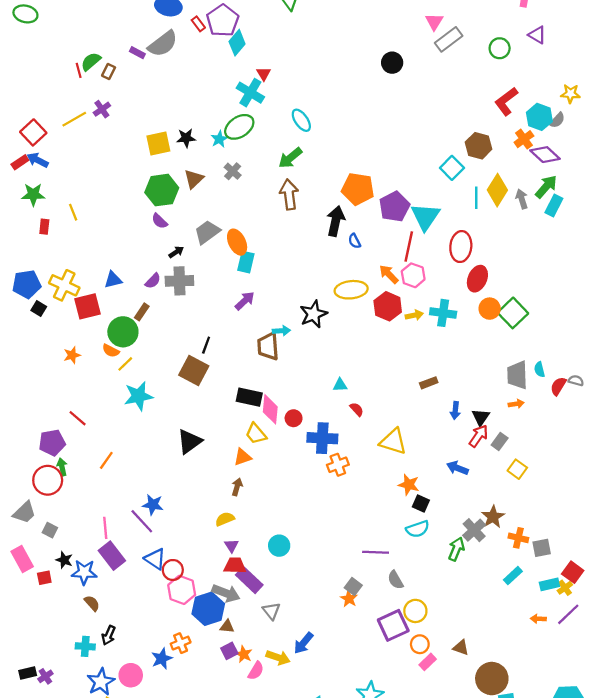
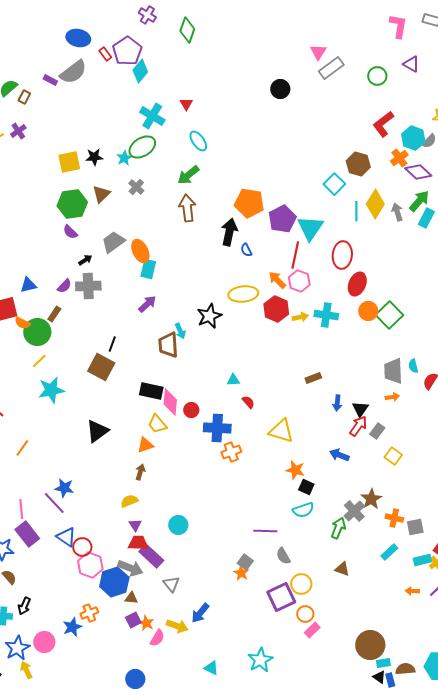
red triangle: (264, 74) -> (186, 104), moved
cyan arrow: (281, 331) -> (180, 331), turned 70
orange semicircle: (111, 351) -> (22, 323), moved
brown triangle: (461, 648) -> (342, 569), moved

